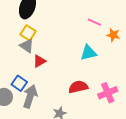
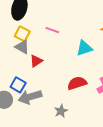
pink line: (94, 22) -> (52, 30), moved
gray arrow: (30, 96) -> (30, 97), turned -120

